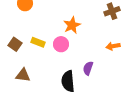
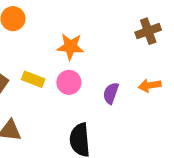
orange star: (72, 25) -> (70, 47), moved, turned 30
purple semicircle: (88, 68) -> (111, 93), moved

